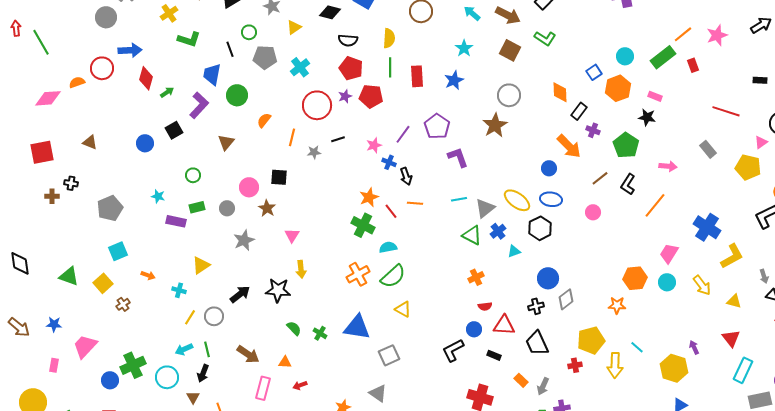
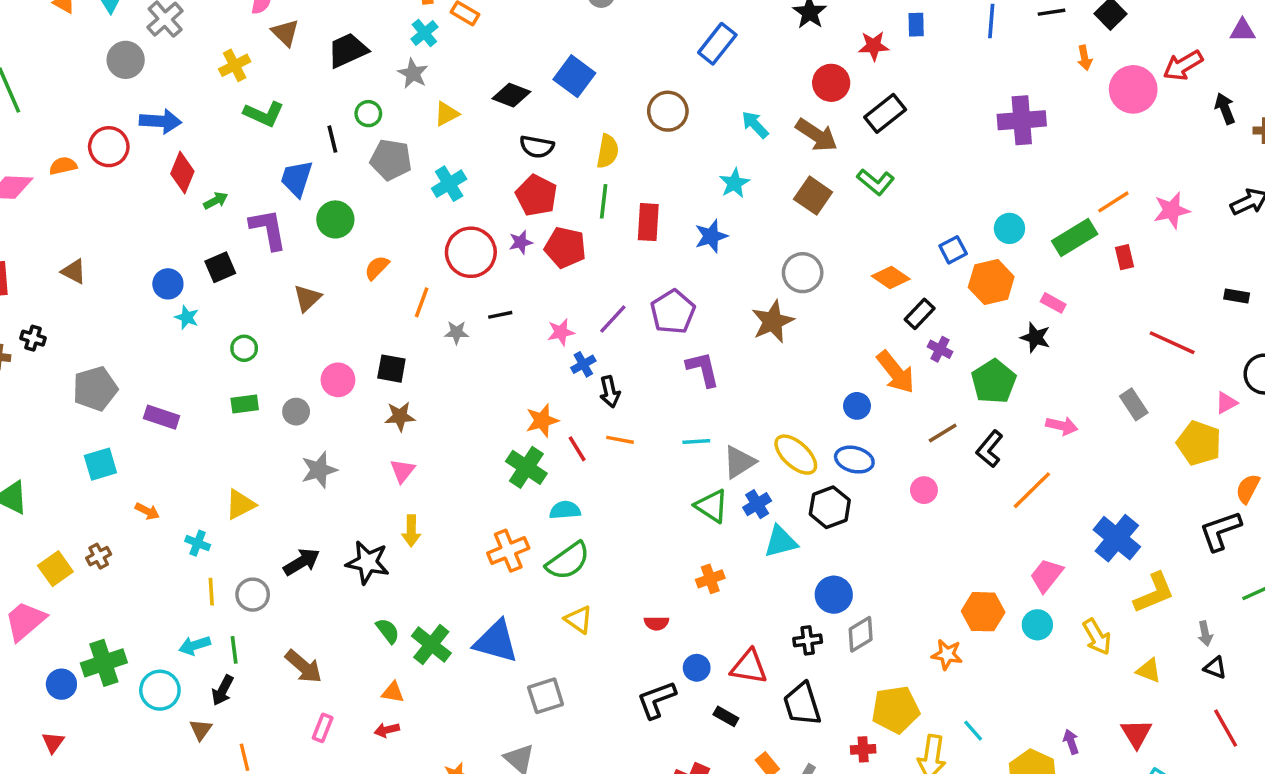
orange diamond: (560, 92) -> (891, 278), turned -60
purple L-shape: (199, 105) -> (268, 229), turned -60
blue cross: (389, 162) -> (583, 364), turned 32
cyan star: (158, 196) -> (187, 317), moved
brown star: (267, 208) -> (400, 416), moved, turned 30
purple rectangle: (176, 221) -> (161, 417), moved
cyan triangle: (514, 251) -> (781, 542), size x1.5
yellow square: (103, 283) -> (55, 569), moved
red semicircle: (485, 306) -> (657, 623), moved
yellow line: (190, 317) -> (211, 592), turned -42
green cross: (320, 333) -> (431, 645), size x1.6
orange triangle: (285, 362) -> (393, 692), moved
pink rectangle: (263, 388) -> (323, 728), size x0.7

